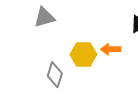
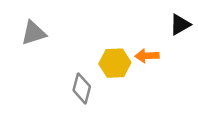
gray triangle: (44, 17) -> (34, 33), moved

